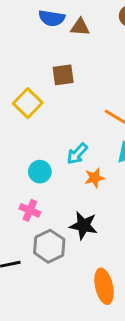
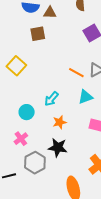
brown square: (63, 75) -> (38, 34), moved
orange star: (95, 178) -> (60, 122), moved
pink cross: (30, 210) -> (21, 139), turned 32

